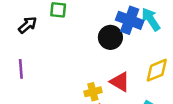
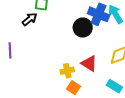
black arrow: (28, 25) -> (30, 19), moved

